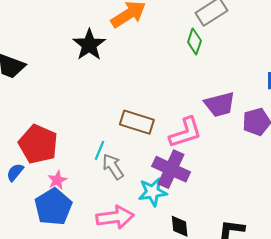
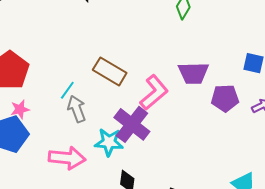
pink L-shape: (185, 133) -> (154, 92), turned -36

